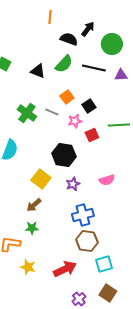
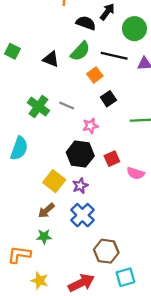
orange square: (67, 97) -> (95, 75), moved
pink star: (75, 121) -> (90, 126), moved
red square: (92, 135) -> (112, 159), moved
pink semicircle: (107, 180) -> (136, 173), moved, turned 35
purple star: (73, 184) -> (80, 186), moved
blue cross: (83, 215) -> (82, 215), moved, turned -30

